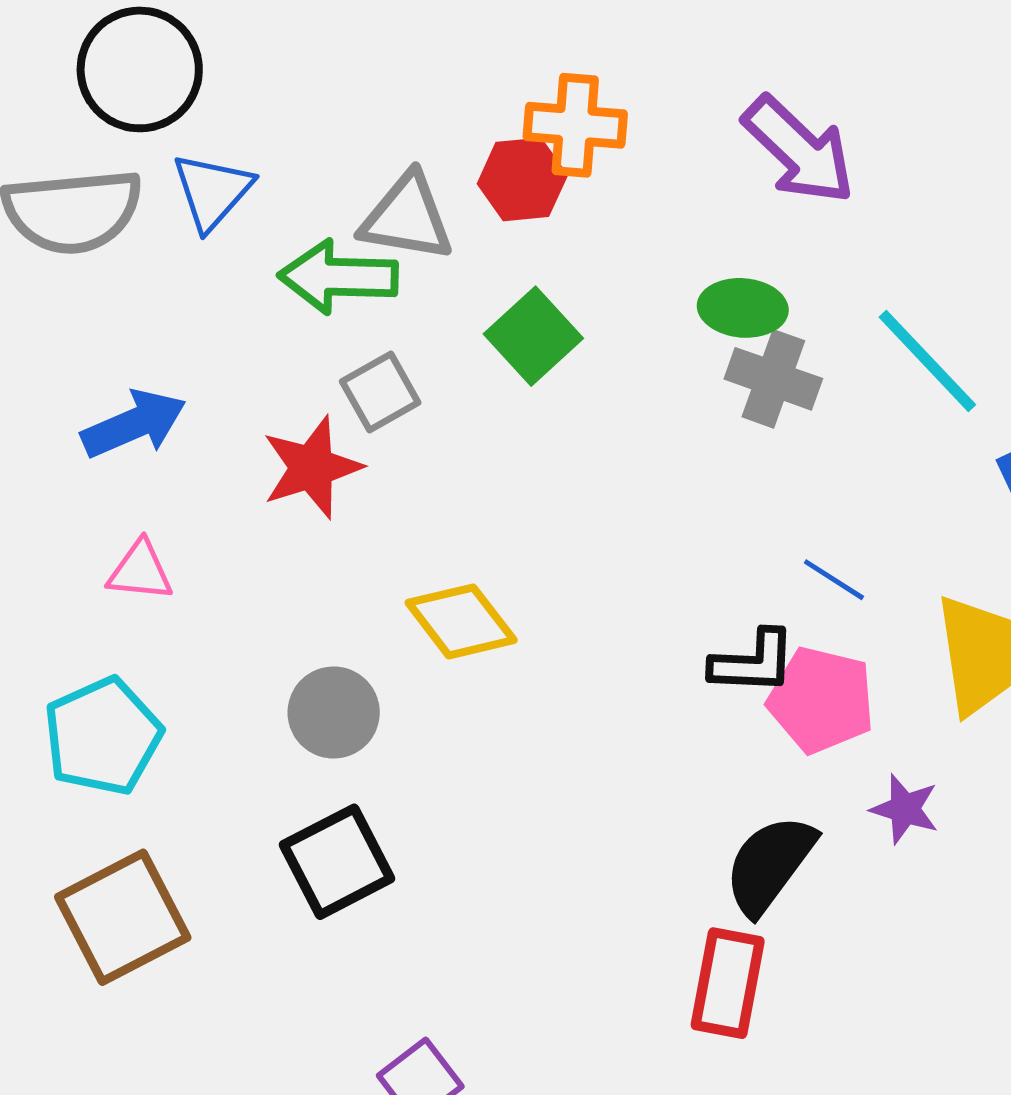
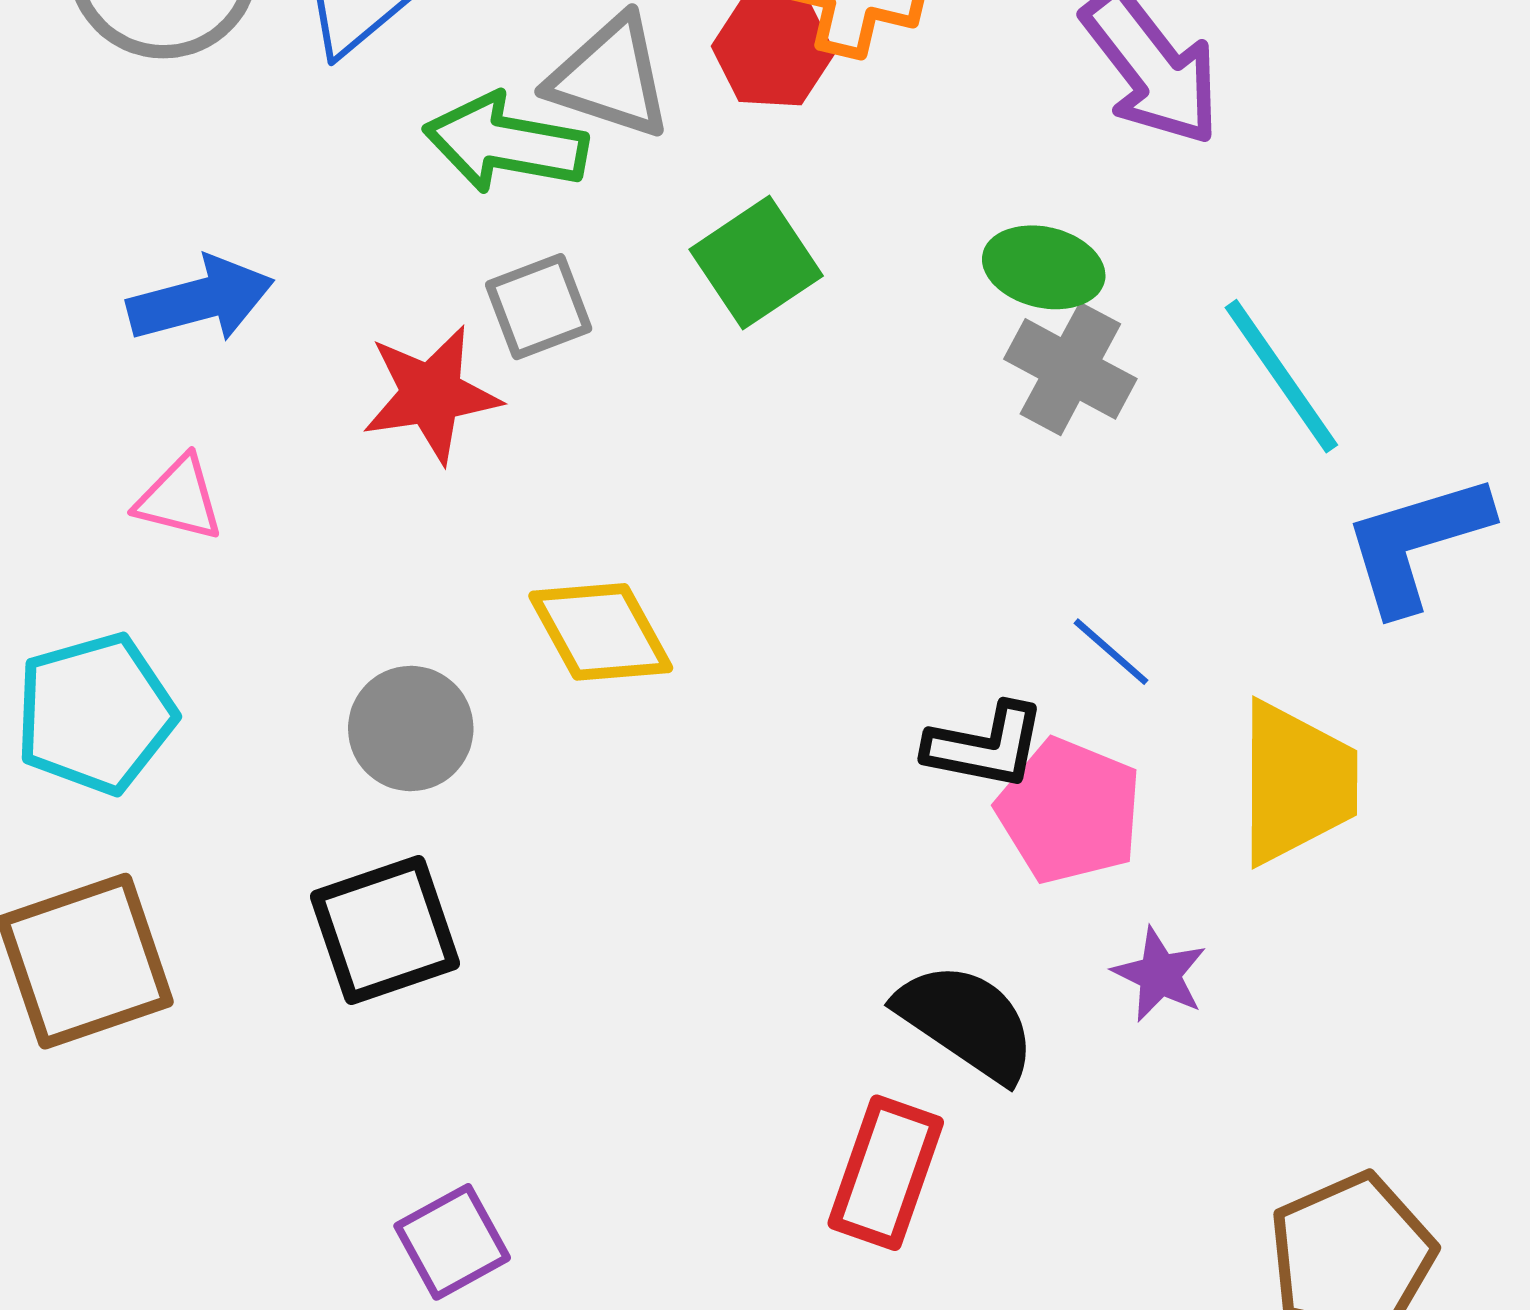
black semicircle: (770, 865) -> (966, 1022), turned 79

